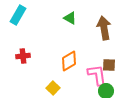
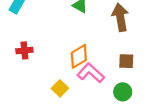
pink L-shape: (97, 75) -> (91, 73), moved, turned -40

